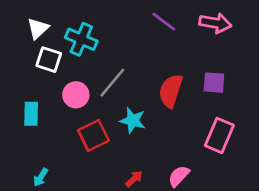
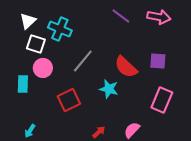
red semicircle: (171, 91) -> (126, 67), turned -65
pink circle: (76, 95) -> (43, 68), moved
cyan star: (133, 121) -> (109, 89), moved

